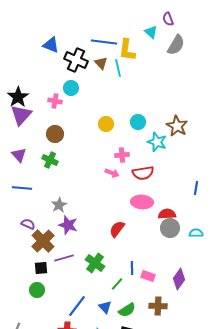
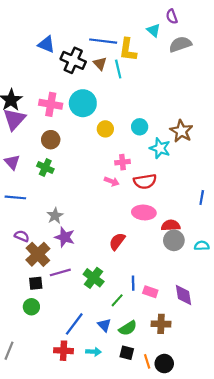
gray semicircle: (176, 45) -> (180, 44), turned -140
cyan circle: (71, 88) -> (83, 103), moved, size x1.6
pink cross: (55, 101) -> (51, 104), size x1.5
purple diamond: (179, 279) -> (184, 295), turned -45

